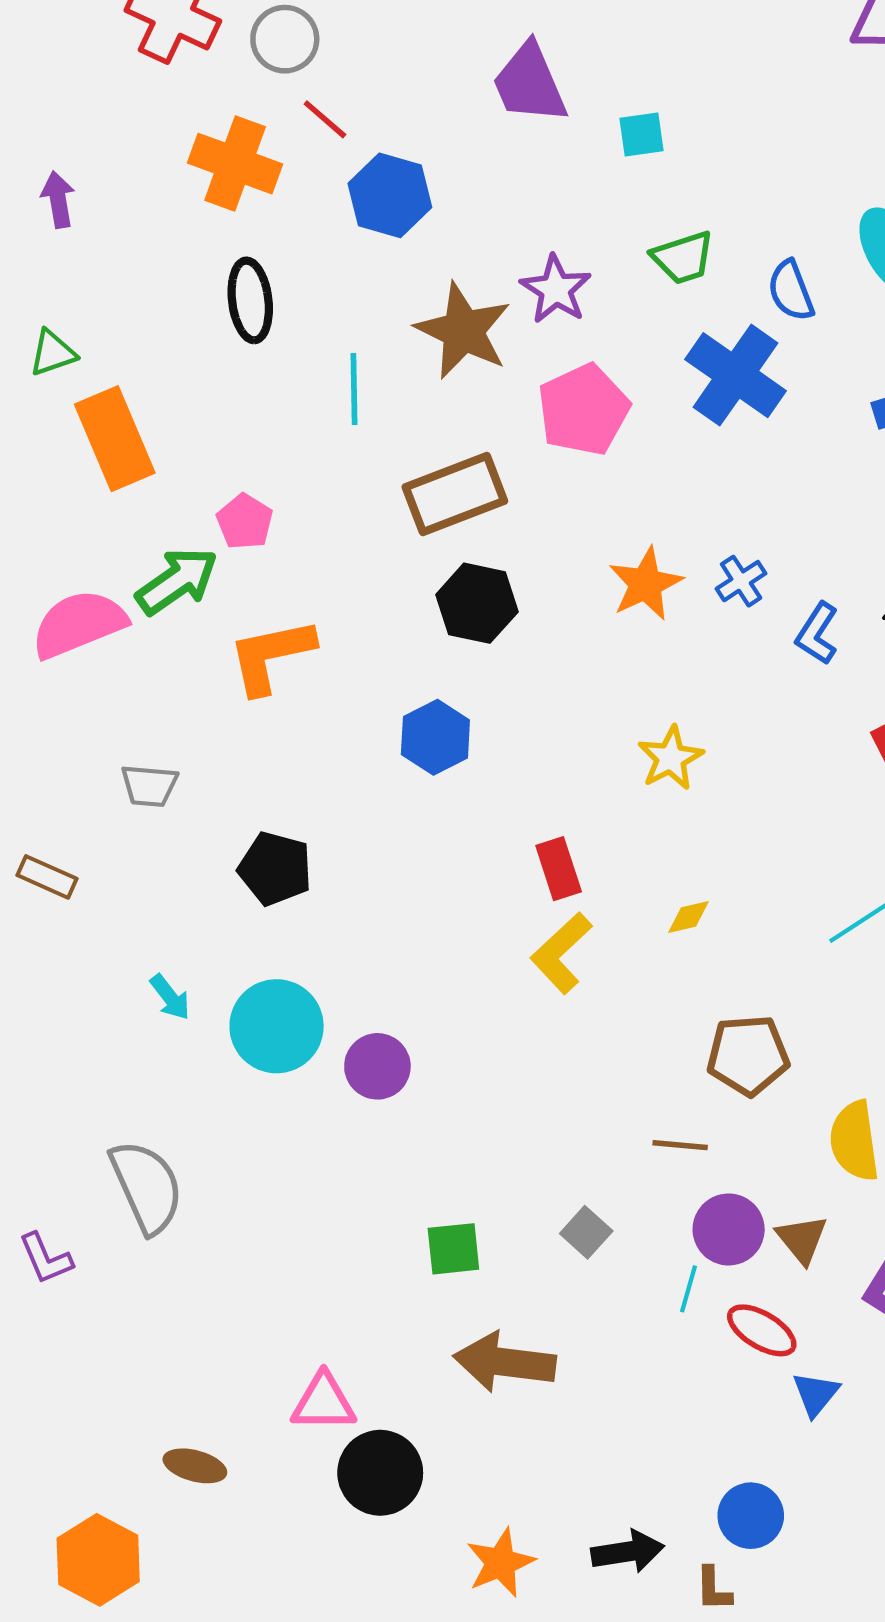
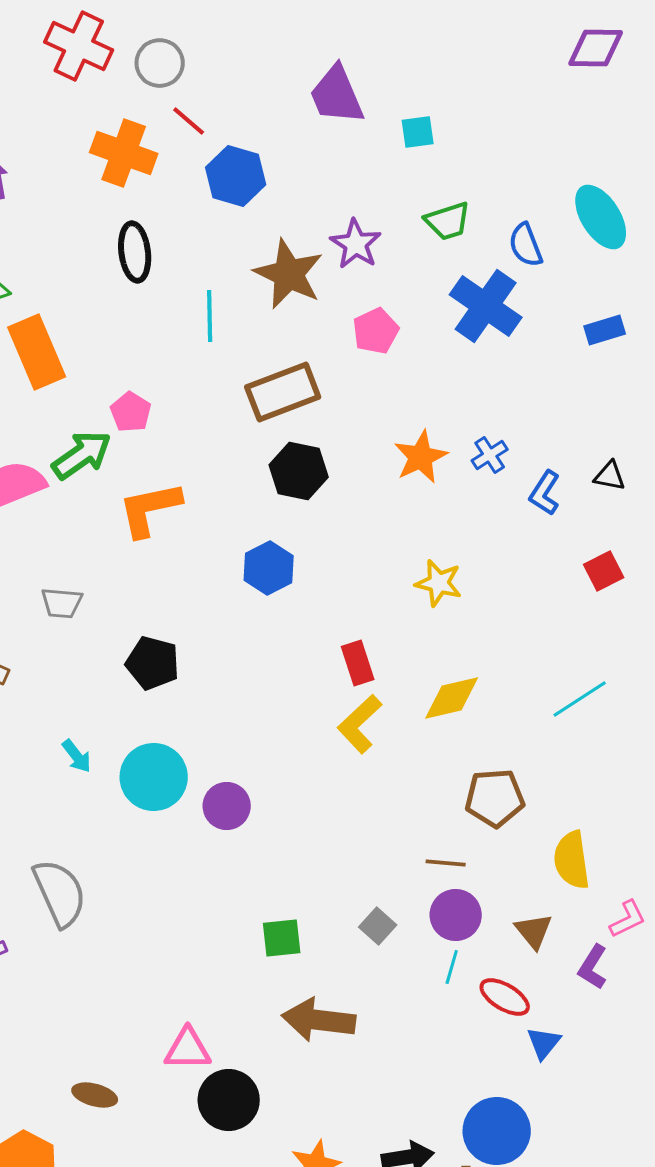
pink pentagon: (583, 410) -> (376, 331), size x0.7
yellow star: (671, 758) -> (439, 583), turned -30
yellow diamond: (688, 917) -> (452, 698), size x1.8
purple circle: (729, 1229) -> (456, 915), moved
blue circle: (751, 1516) -> (497, 1131), size x1.4

